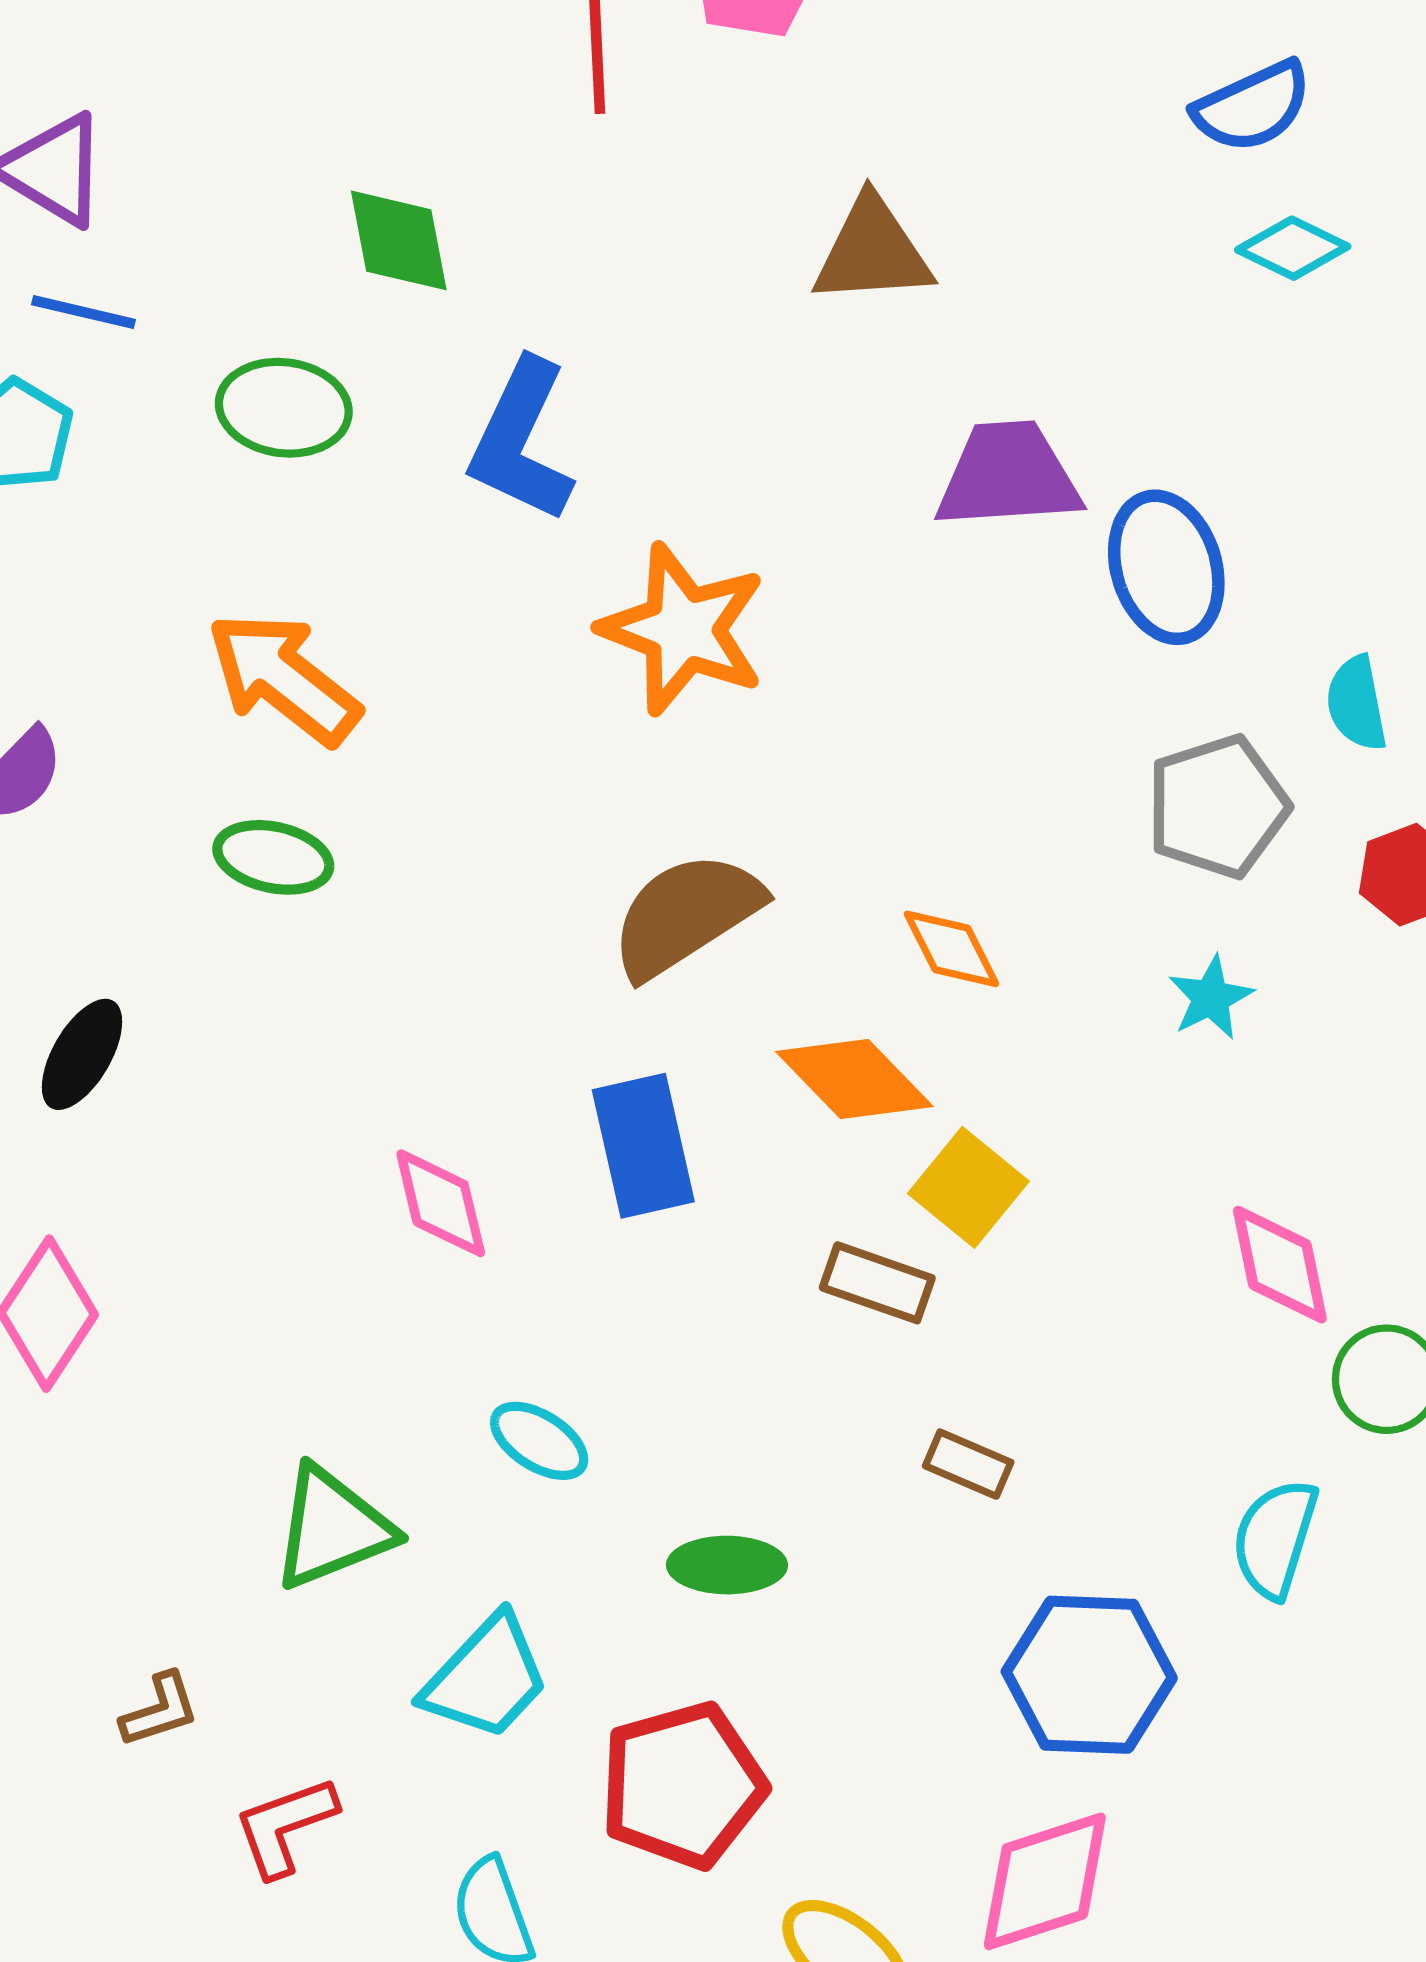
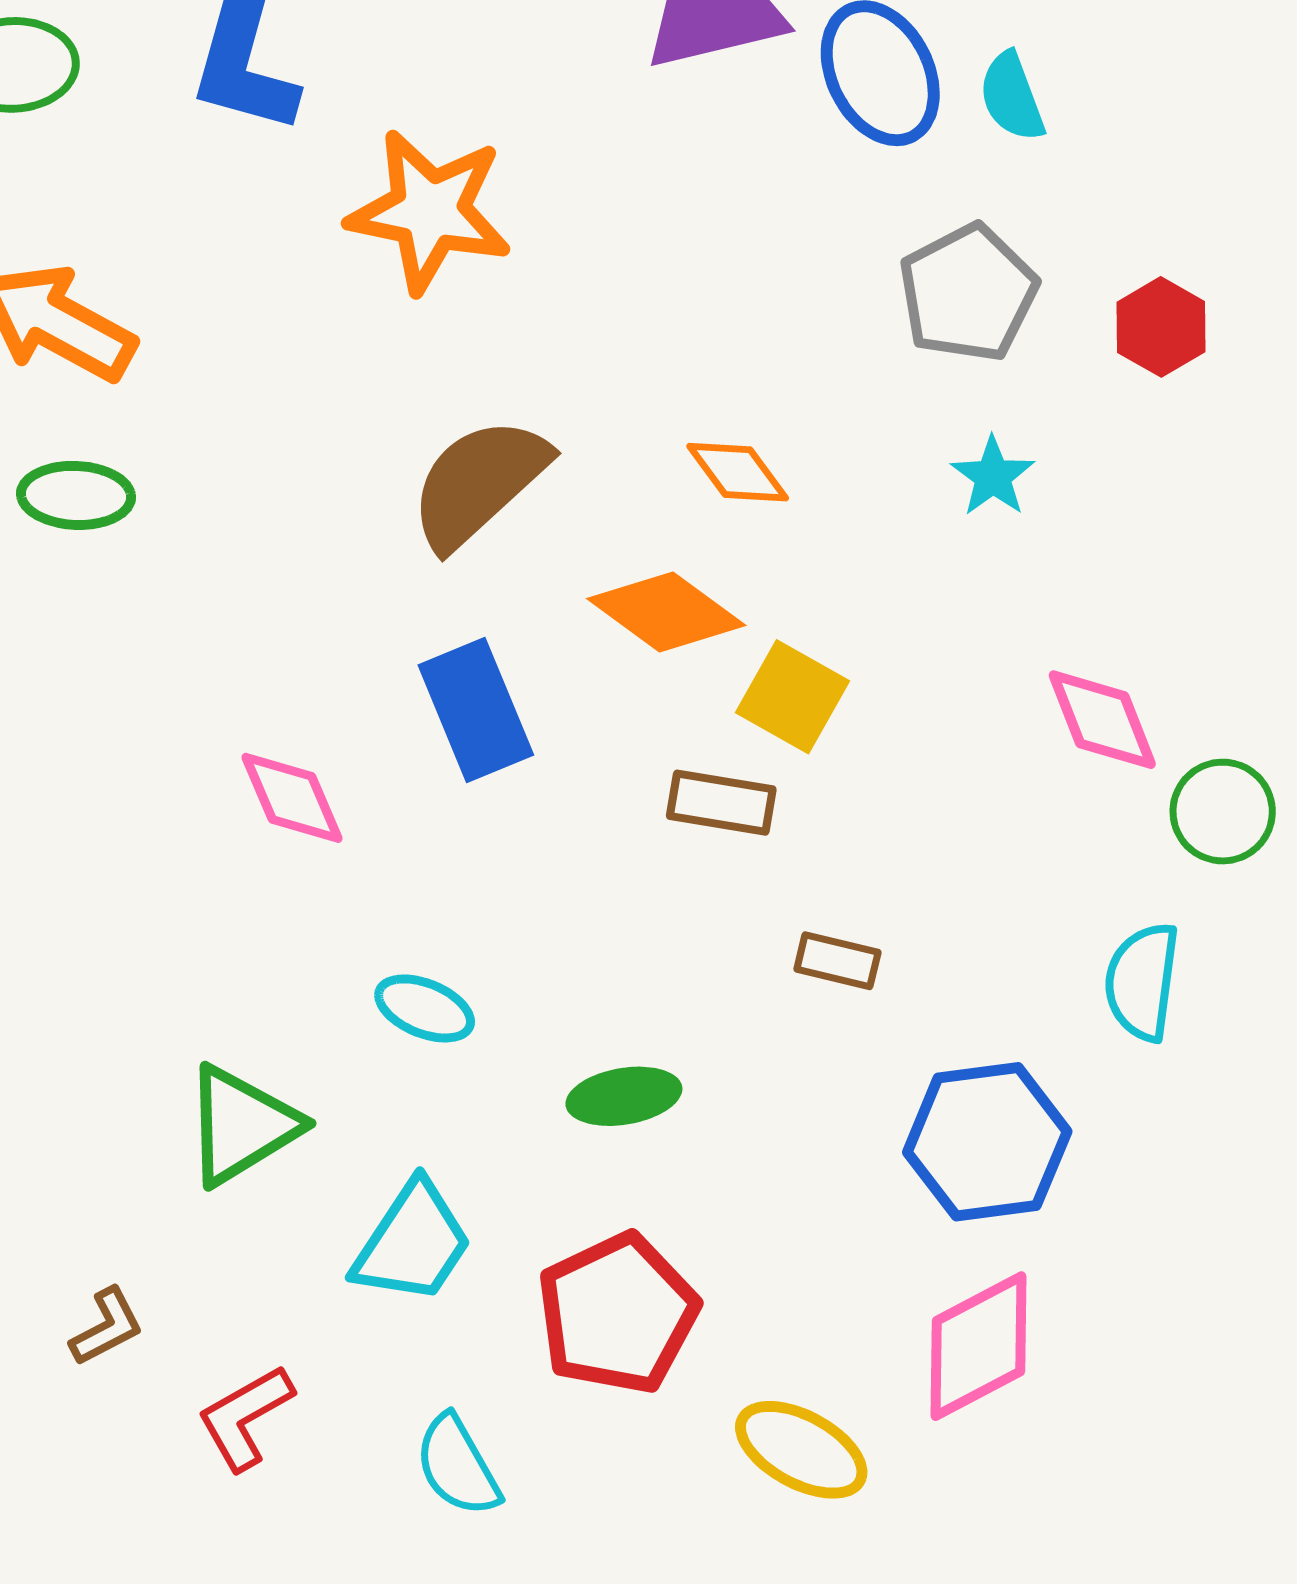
cyan semicircle: (1357, 703) -> (1012, 97), moved

